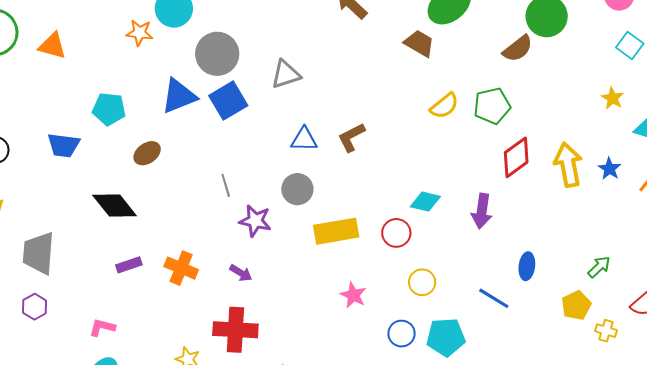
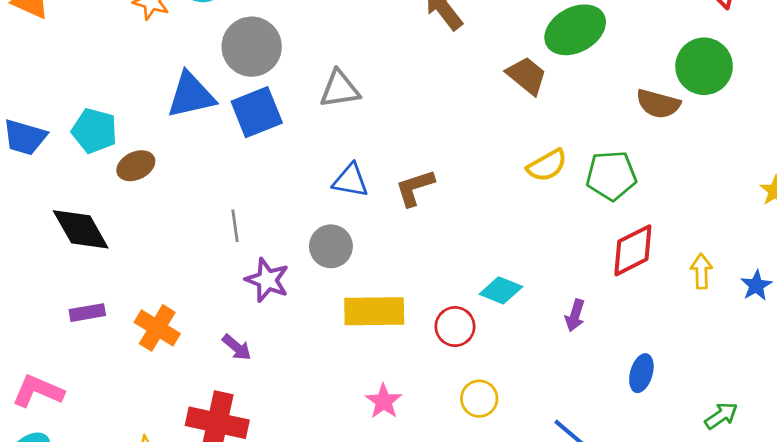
brown semicircle: (518, 49) -> (658, 104), turned 44
cyan pentagon: (109, 109) -> (94, 131), moved
yellow arrow: (568, 165) -> (701, 271), size x0.6
purple arrow: (482, 211) -> (575, 315), size x0.7
blue ellipse: (527, 266) -> (641, 373), moved
pink L-shape: (102, 327) -> (38, 391), size x1.4

